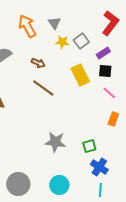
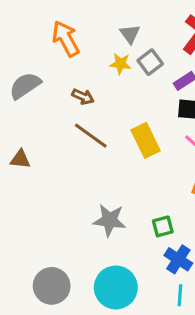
gray triangle: (54, 23) -> (130, 34), moved
yellow rectangle: (80, 75) -> (146, 140), moved
cyan circle: (59, 185) -> (116, 287), size x1.4

